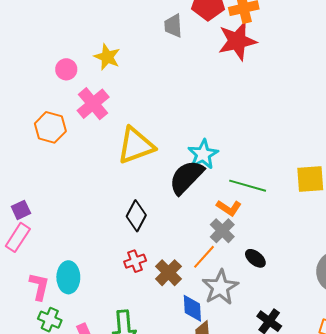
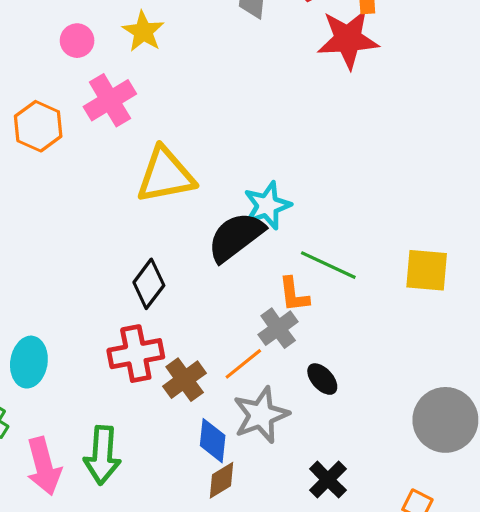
orange L-shape: (229, 208) -> (294, 295), turned 40
red cross: (135, 261) -> (136, 354), size x1.6

